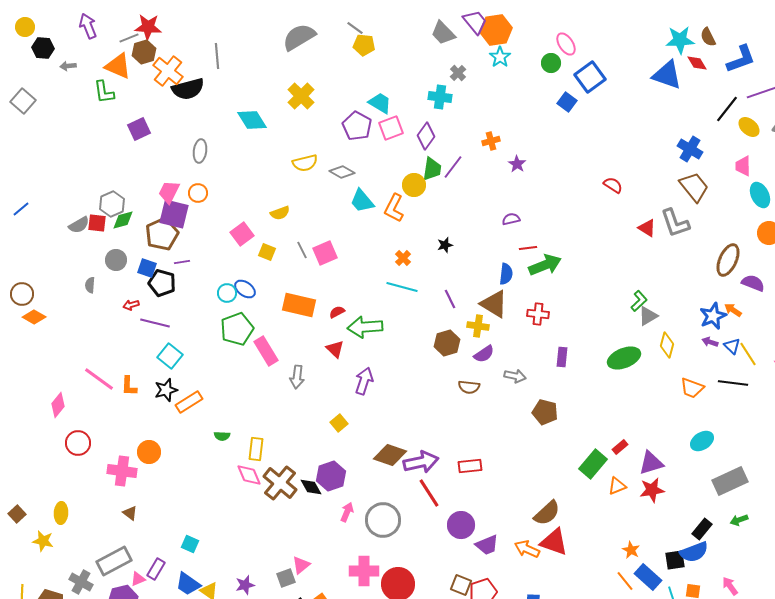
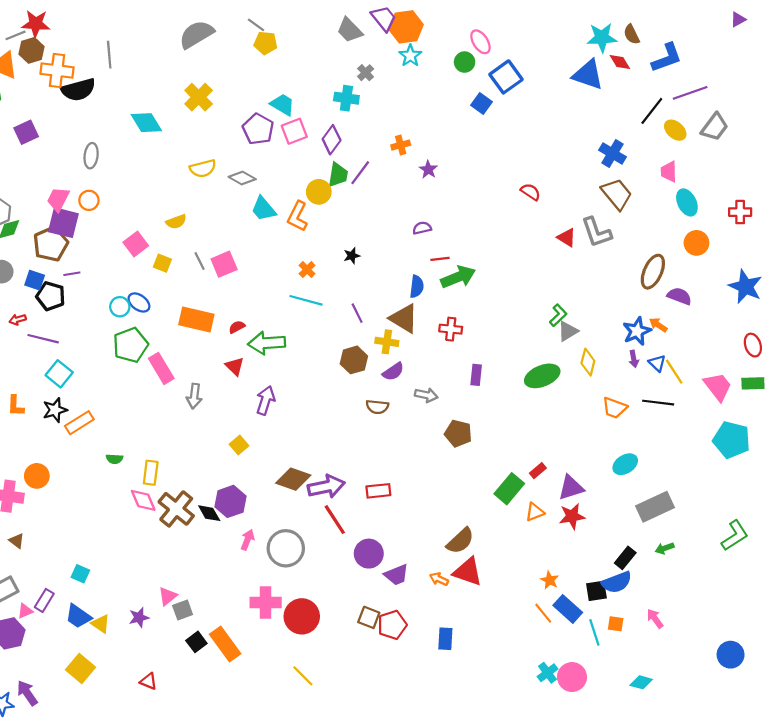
orange cross: (168, 71) -> (57, 71), turned -32
purple arrow: (710, 342) -> (634, 359), turned -119
orange arrow: (527, 549) -> (439, 579), size x0.7
pink triangle: (301, 565) -> (168, 596), moved

